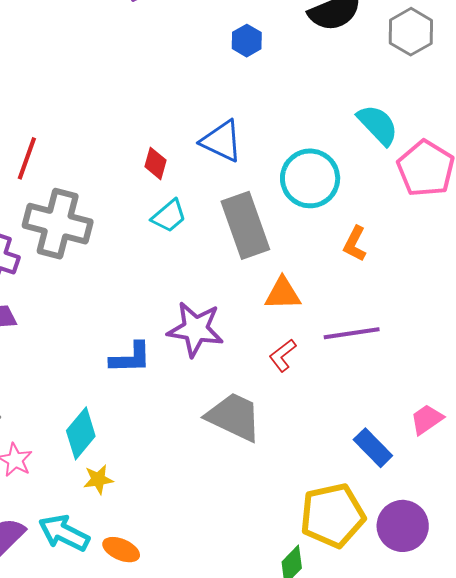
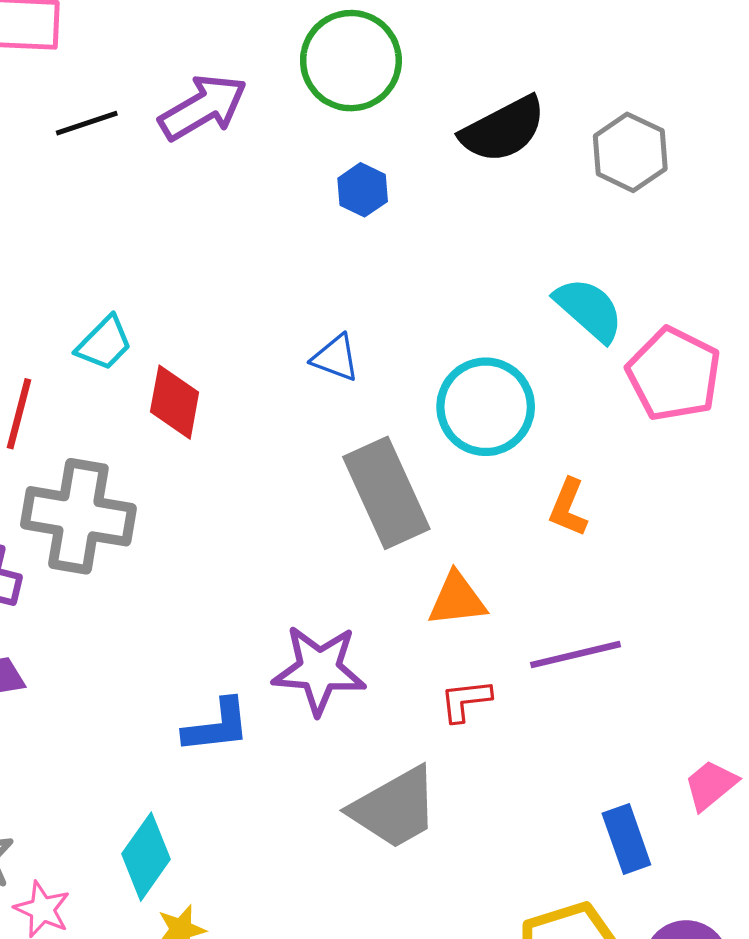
blue triangle: (222, 141) -> (336, 358), size x0.7
red diamond: (156, 163) -> (175, 402), moved, size x1.4
cyan trapezoid: (169, 216) -> (104, 343), moved
red L-shape: (283, 355) -> (466, 700), turned 36
gray trapezoid: (234, 417) -> (395, 808), turned 130
blue rectangle: (373, 448) -> (626, 839), turned 30

